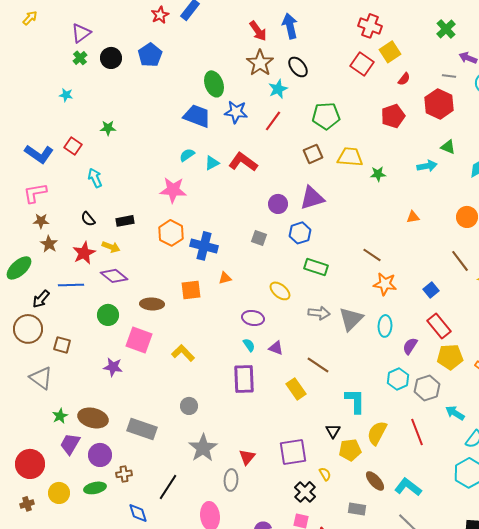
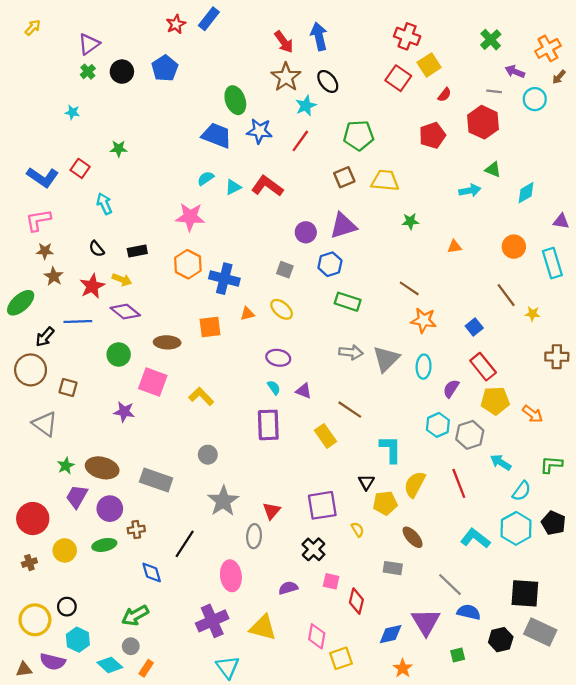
green star: (378, 174) -> (410, 221), moved
yellow ellipse: (280, 291) -> (282, 309), moved
cyan L-shape: (408, 487) -> (475, 538), moved
black cross: (305, 492) -> (313, 549), moved

